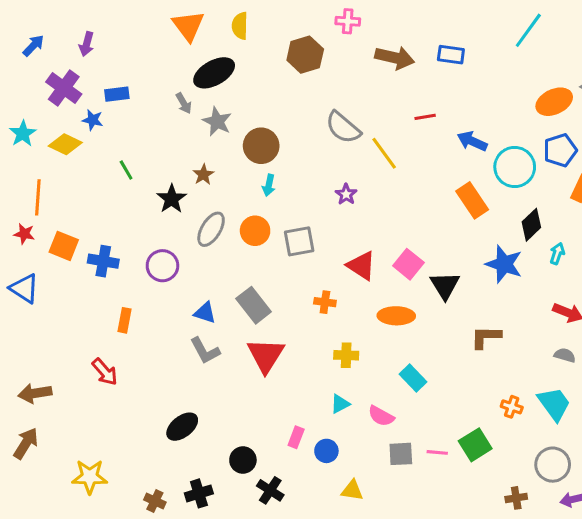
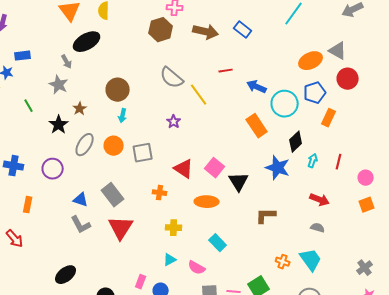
brown hexagon: (305, 55) -> (161, 30), moved
blue rectangle: (451, 55) -> (243, 30), turned 30
gray star: (217, 121) -> (59, 85), moved

